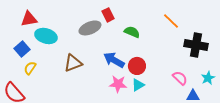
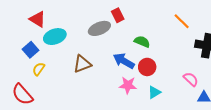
red triangle: (29, 19) -> (38, 19), turned 42
green semicircle: (132, 32) -> (142, 42), moved
cyan ellipse: (46, 36) -> (55, 37), turned -35
cyan triangle: (138, 85) -> (154, 92), moved

